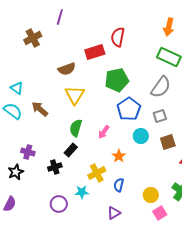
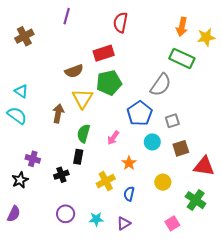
red semicircle: (118, 37) -> (121, 22), moved
brown cross: (33, 38) -> (24, 36), moved
green pentagon: (117, 80) -> (109, 83), moved
gray semicircle: (161, 87) -> (161, 85), moved
brown arrow: (40, 109) -> (58, 113), moved, turned 60
black rectangle: (71, 150) -> (78, 157), turned -32
cyan star: (82, 192) -> (96, 219), moved
yellow circle: (151, 195) -> (163, 182), moved

